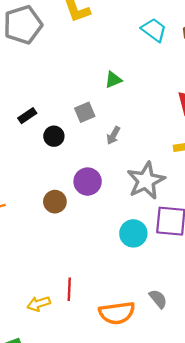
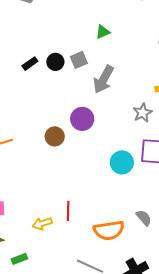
gray arrow: (113, 135) -> (104, 79), size x1.8
black circle: (54, 136) -> (55, 62), moved
gray star: (146, 181) -> (143, 113), moved, size x0.6

